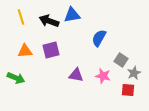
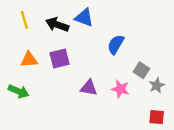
blue triangle: (72, 15) -> (84, 18), turned 30
red square: (128, 90) -> (157, 117), moved

